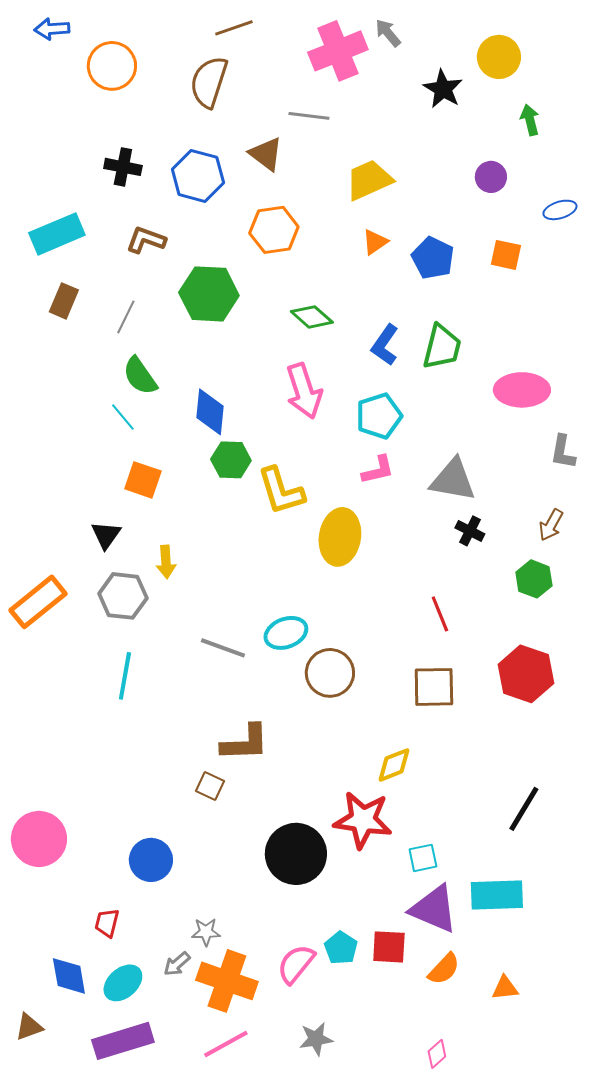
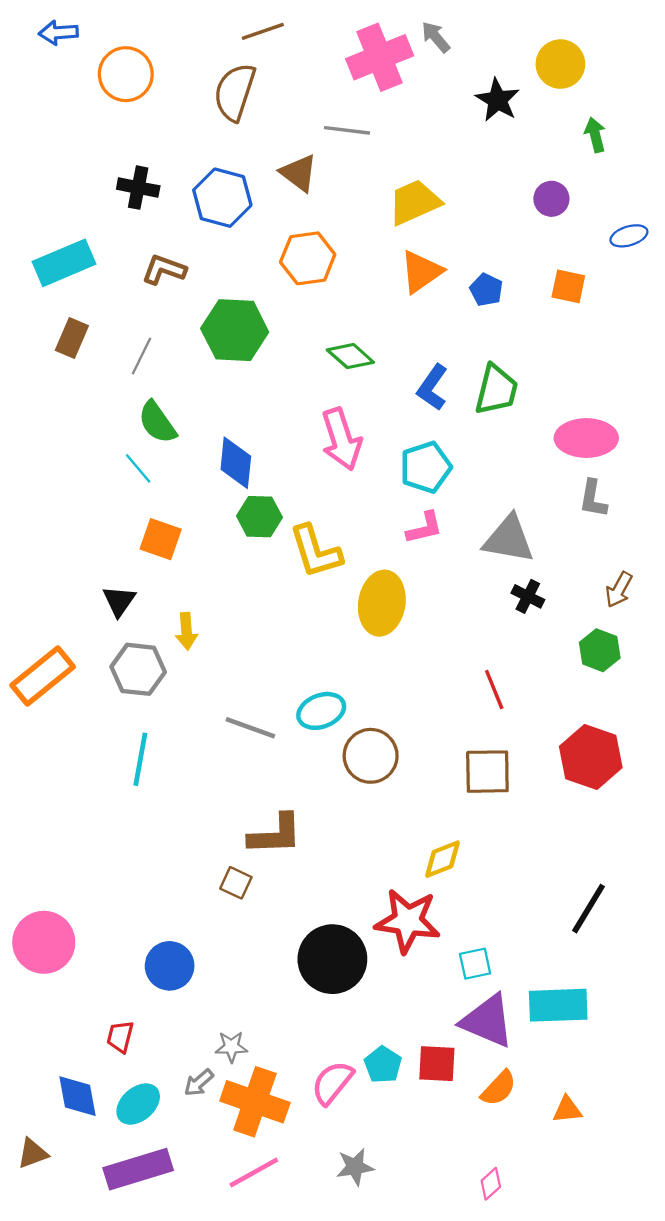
orange triangle: (375, 242) -> (421, 272), size x1.5
blue pentagon: (433, 258) -> (486, 290), size x0.7
gray L-shape: (563, 452) -> (593, 499), moved

